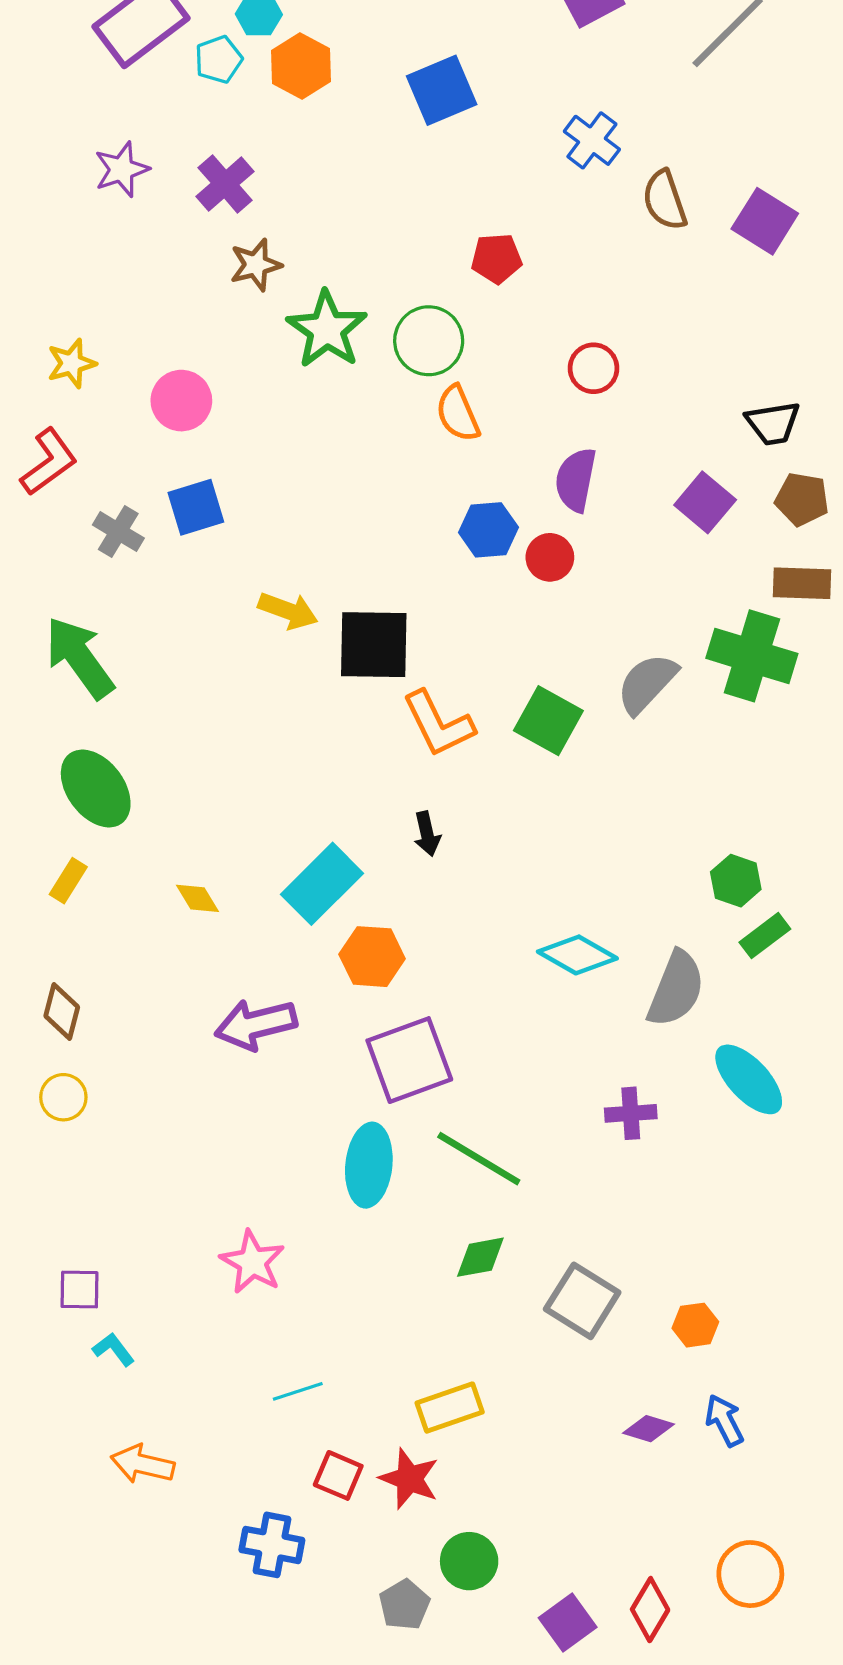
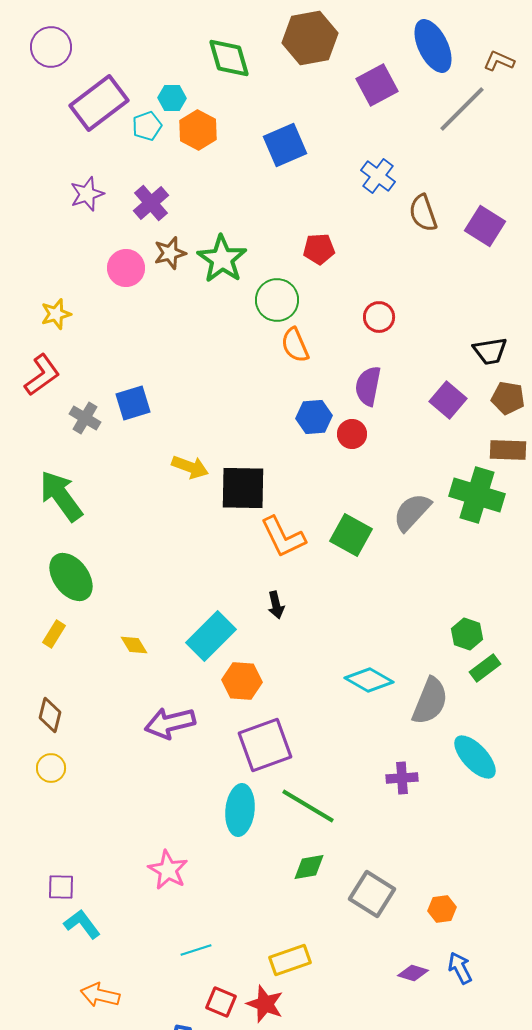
green star: (327, 329) -> (222, 259), moved
pink circle: (181, 401) -> (126, 268), moved
cyan L-shape: (113, 1349) -> (82, 924), size x1.4

